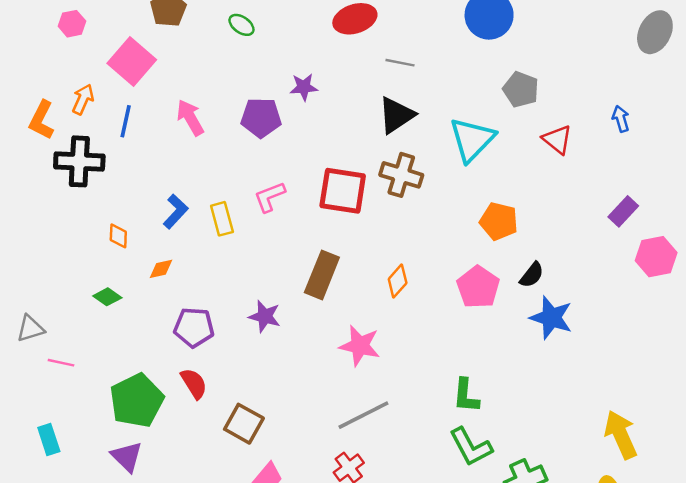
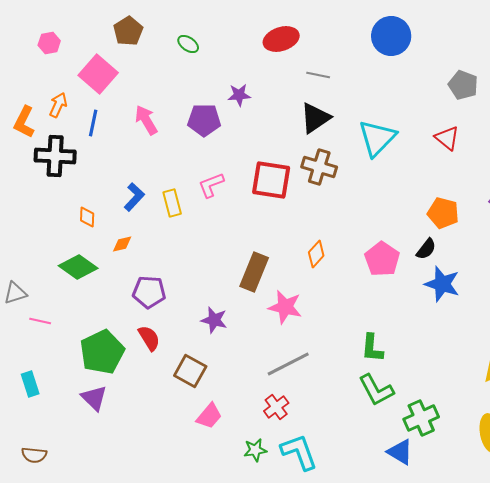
gray pentagon: (521, 90) -> (463, 85), moved
orange pentagon: (499, 221) -> (443, 213), moved
brown rectangle: (322, 275) -> (254, 272), moved
green diamond: (107, 297) -> (78, 267), size x1.6
purple star: (265, 316) -> (214, 320), moved

